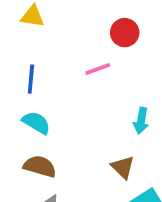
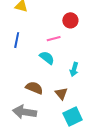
cyan semicircle: (36, 123) -> (47, 58), moved
brown semicircle: (40, 166) -> (34, 88), moved

